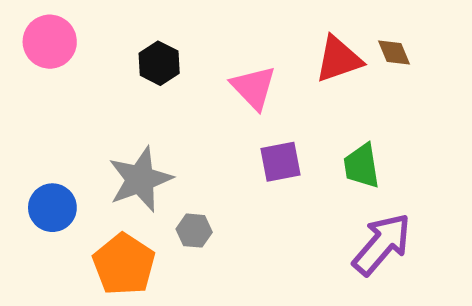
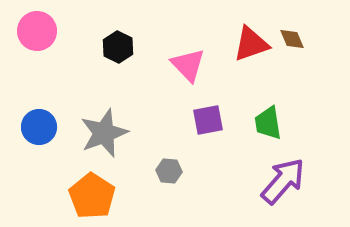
blue circle: (52, 208) -> (39, 127), moved
gray hexagon: (194, 231) -> (169, 171), moved

